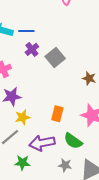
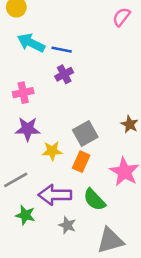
gray square: (55, 58) -> (85, 133), moved
yellow star: (23, 117) -> (52, 151), moved
gray star: (65, 165) -> (67, 225), moved

